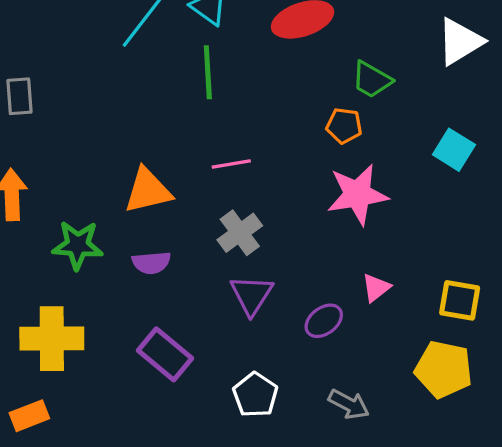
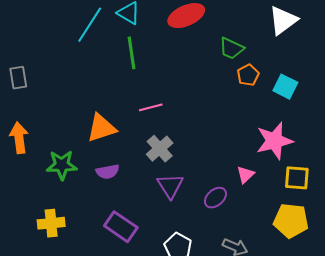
orange pentagon: (344, 126) -> (248, 75), moved, turned -30
pink star: (358, 194) -> (274, 141), moved
yellow cross: (52, 339) -> (51, 223), size x0.7

